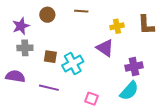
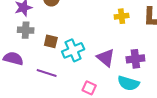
purple triangle: (105, 48) -> (106, 58), moved
cyan semicircle: (129, 91) -> (128, 83), turned 60

